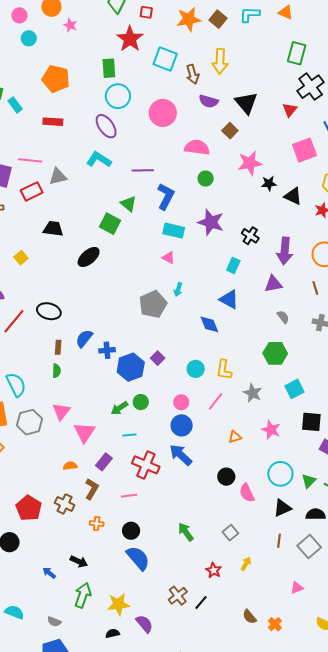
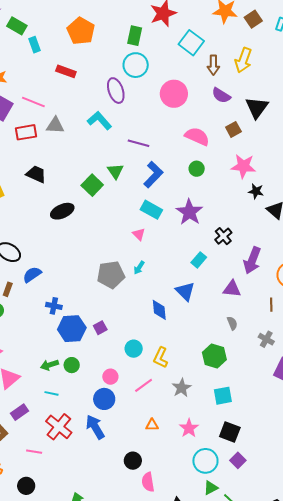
blue semicircle: (84, 338) -> (32, 275), moved
cyan circle: (280, 474) -> (205, 461), moved

